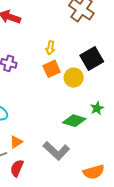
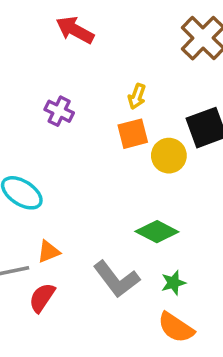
green star: (97, 108) -> (173, 283), moved
orange semicircle: (94, 172) -> (176, 328), turned 40

